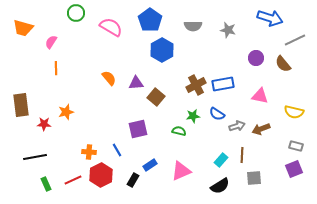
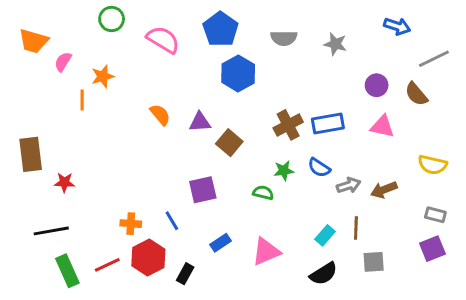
blue arrow: (270, 18) -> (397, 26), size x0.7
pink semicircle: (51, 42) -> (63, 62), moved
pink triangle: (260, 96) -> (382, 126), moved
orange star: (66, 112) -> (103, 76), moved
black rectangle: (133, 180) -> (185, 274), moved
green rectangle: (46, 184) -> (67, 271), size x1.5

